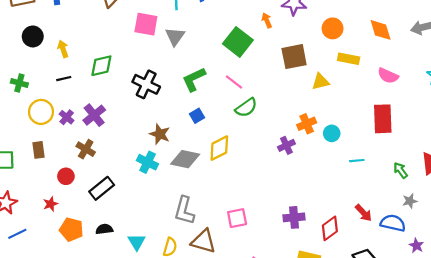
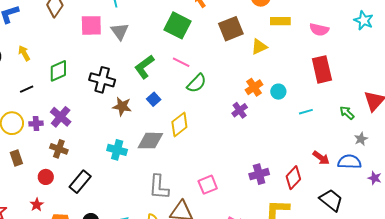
yellow arrow: (63, 49) -> (24, 53), moved
purple cross: (67, 117) -> (36, 124), turned -32
brown star: (160, 134) -> (122, 106), moved

